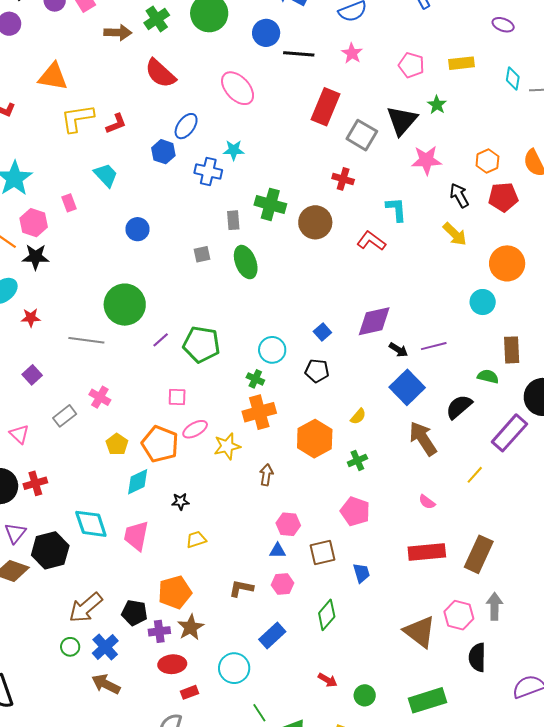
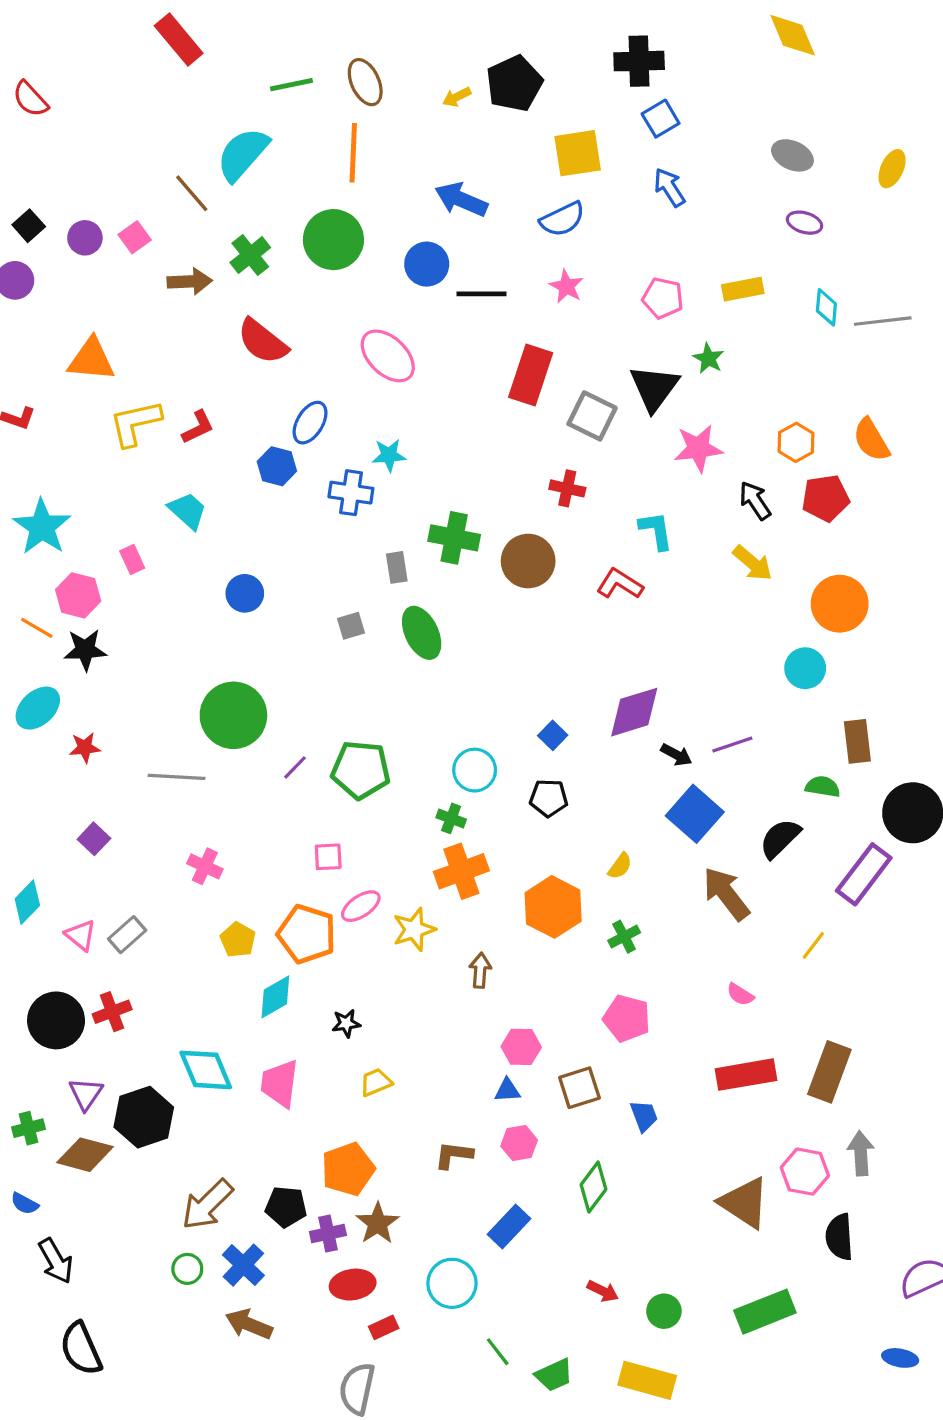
gray rectangle: (65, 416) -> (127, 935), moved

